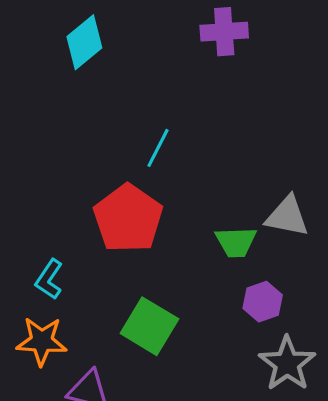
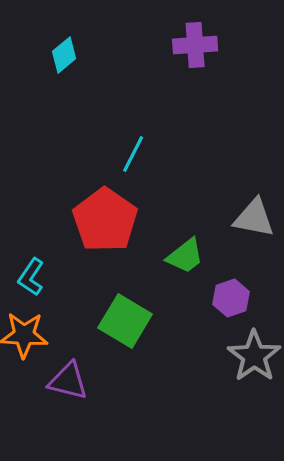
cyan diamond: (84, 42) -> (64, 55), size x0.7
green trapezoid: (236, 242) -> (185, 256), moved, turned -36

